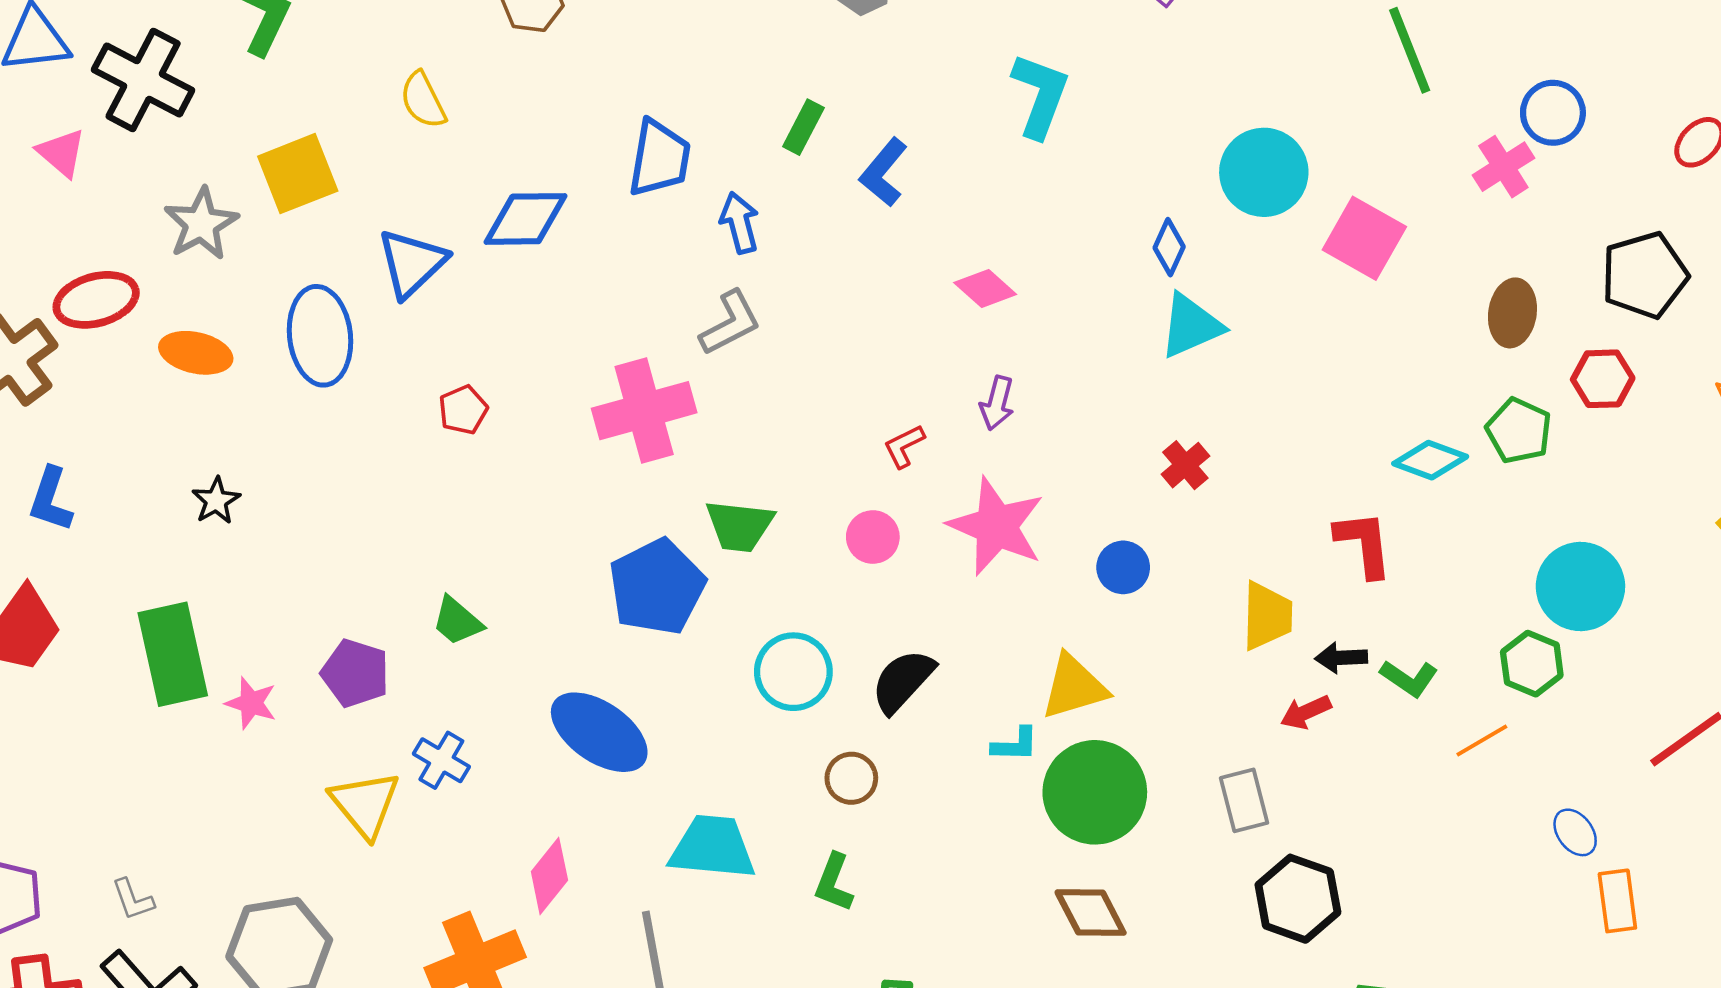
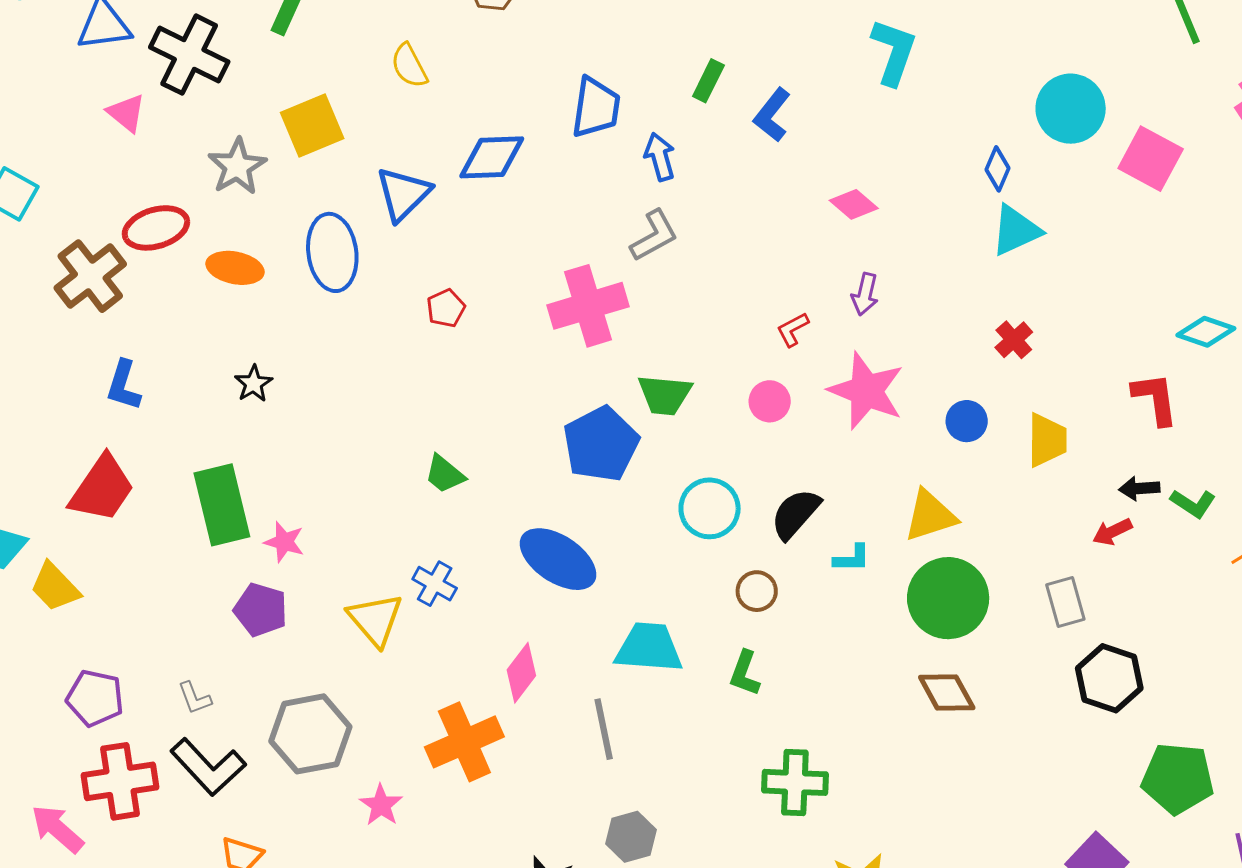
yellow trapezoid: (1267, 616) -> (1047, 440), moved
purple pentagon: (355, 673) -> (261, 610), moved
cyan L-shape: (1015, 745) -> (852, 558), moved

